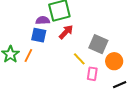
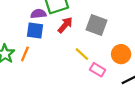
gray square: (98, 44) -> (96, 25), moved
pink rectangle: (92, 74) -> (98, 70), turned -64

